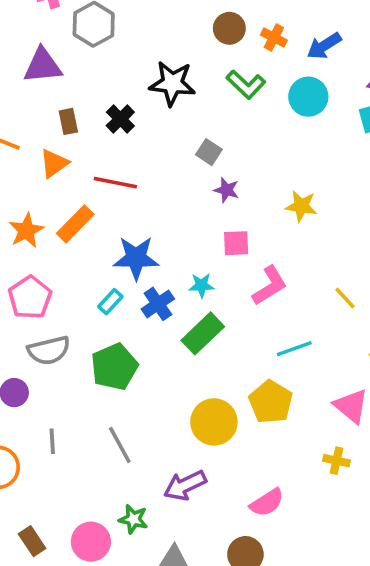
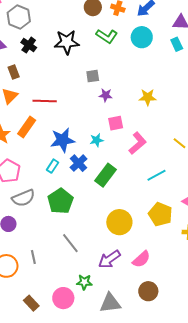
black cross: (120, 119) -> (29, 45), moved
gray square: (209, 152) -> (93, 76), turned -32
cyan star: (202, 285) -> (97, 140), moved
yellow pentagon: (271, 402) -> (160, 214), moved
gray line: (52, 441) -> (33, 257), moved
pink semicircle: (267, 503) -> (141, 259), moved

